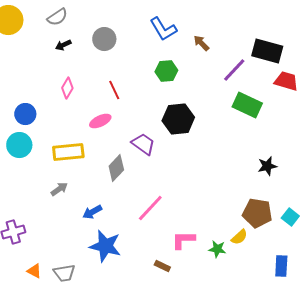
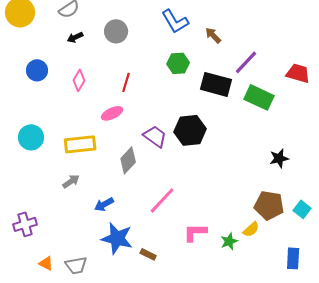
black rectangle: (267, 51) -> (216, 84), moved
red line: (114, 90) -> (126, 82), turned 42
blue circle: (25, 114) -> (37, 70), moved
black hexagon: (178, 119) -> (190, 130), moved
green star: (217, 249) -> (229, 241), turned -30
brown rectangle: (162, 266) -> (148, 254), moved

